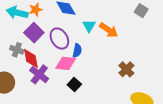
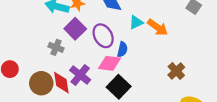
cyan triangle: (89, 26) -> (136, 22), turned 32
red diamond: (31, 58) -> (61, 83), moved
black square: (74, 85) -> (119, 87), size x1.5

